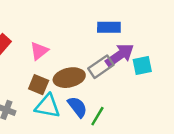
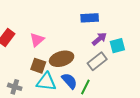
purple arrow: (120, 55) -> (99, 39), size x0.7
gray rectangle: (101, 67) -> (97, 61), moved

